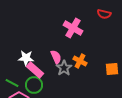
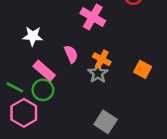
white star: (26, 58) -> (33, 36), moved
gray star: (64, 68) -> (98, 73), moved
orange square: (112, 69) -> (143, 69), turned 32

